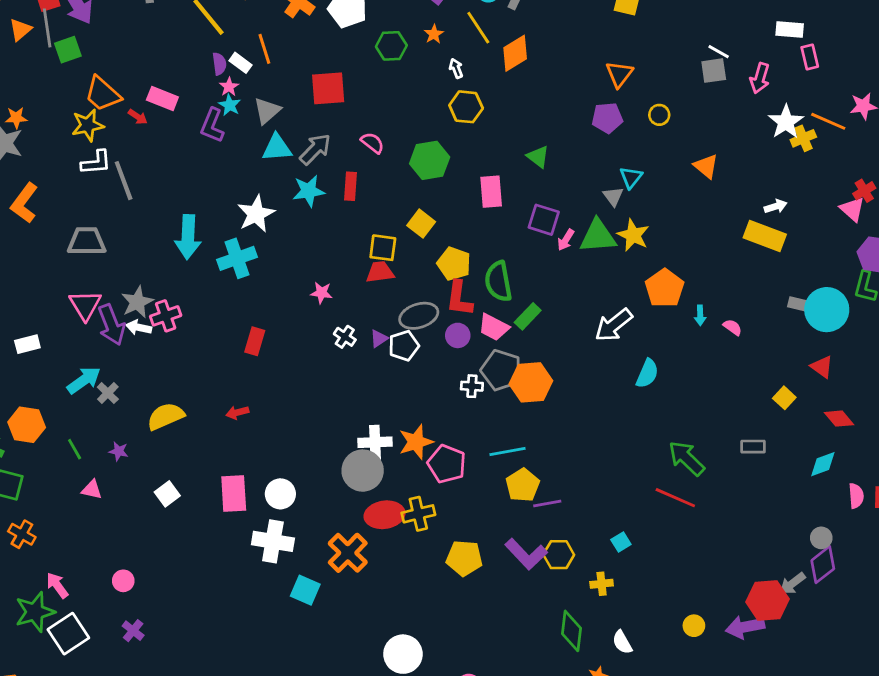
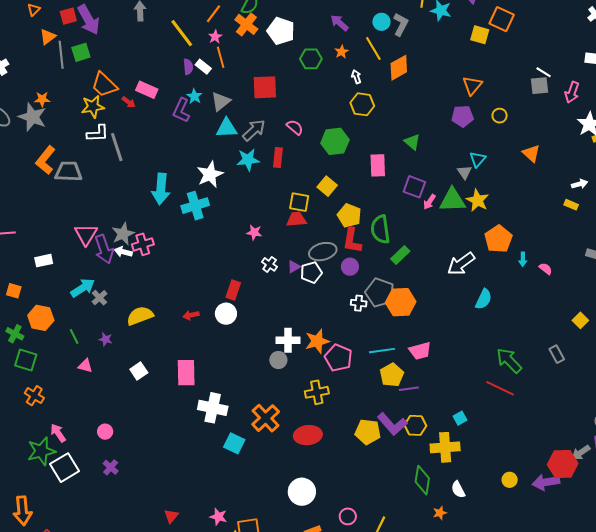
gray line: (47, 28) -> (61, 55), moved
pink star: (229, 87) -> (215, 37), moved
yellow rectangle: (765, 236) -> (571, 205), size x0.5
gray trapezoid: (87, 241) -> (68, 172), moved
pink trapezoid: (494, 327) -> (420, 351), moved, turned -45
red rectangle: (255, 341) -> (233, 290), moved
gray rectangle: (753, 447) -> (557, 354), turned 60
gray circle: (363, 471) -> (278, 360), size x0.6
white circle: (280, 494) -> (226, 314), moved
red ellipse: (385, 515) -> (308, 435), moved
yellow pentagon: (464, 558) -> (368, 432), moved
yellow cross: (602, 584) -> (445, 447), size x1.8

